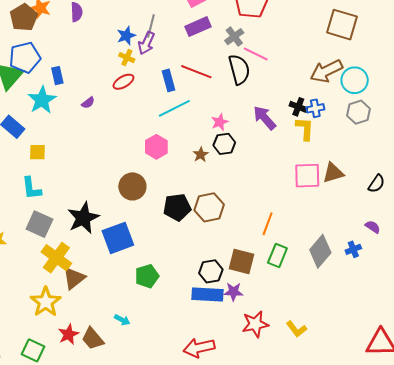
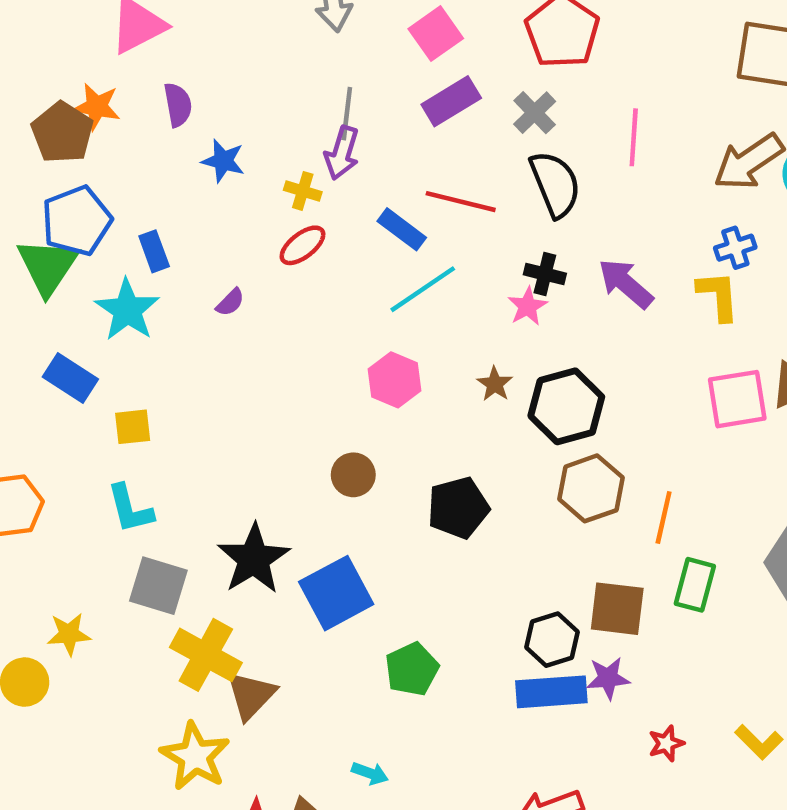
blue star: (126, 36) -> (223, 161), moved, turned -30
pink line: (256, 54) -> (634, 137), moved, turned 75
blue rectangle: (168, 80) -> (402, 229), turned -30
black cross: (298, 107) -> (545, 274), moved
black hexagon: (224, 144) -> (566, 406), moved, size x1.5
brown circle: (132, 186) -> (353, 475), size x0.7
brown hexagon: (209, 207) -> (591, 488), moved
red star: (255, 324) -> (666, 743), size x0.6

